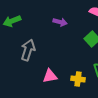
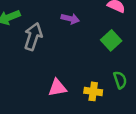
gray arrow: (28, 50) -> (33, 37), moved

